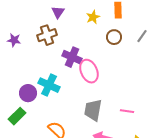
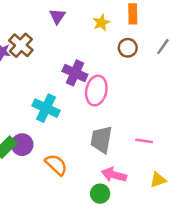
brown cross: (47, 35) -> (21, 45), moved, turned -30
pink ellipse: (89, 71) -> (96, 91), turned 35
purple circle: (28, 93) -> (22, 145), moved

